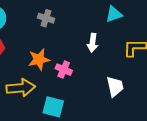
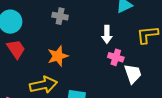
pink cross: (64, 70) -> (116, 57), moved

